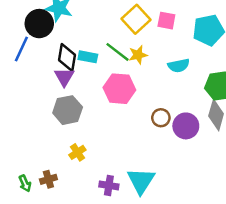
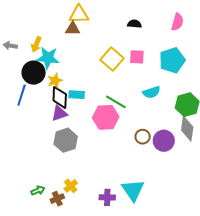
green line: (117, 52) -> (116, 102), moved
yellow star: (138, 55) -> (55, 81), moved
purple triangle: (64, 77) -> (59, 113), turned 48
yellow cross: (77, 152) -> (71, 186), moved
green arrow: (25, 183) -> (38, 190), moved, turned -80

